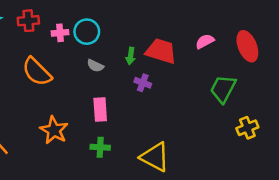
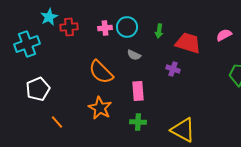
red cross: (28, 21) -> (69, 27), moved
green arrow: (131, 56) -> (159, 31), moved
orange semicircle: (37, 72) -> (101, 72), moved

